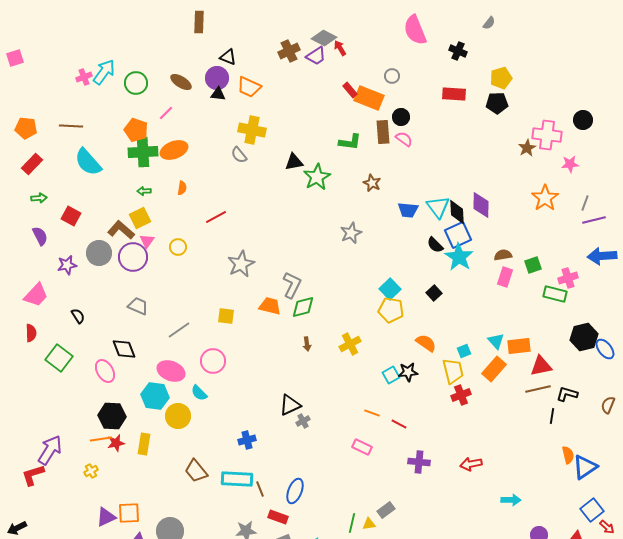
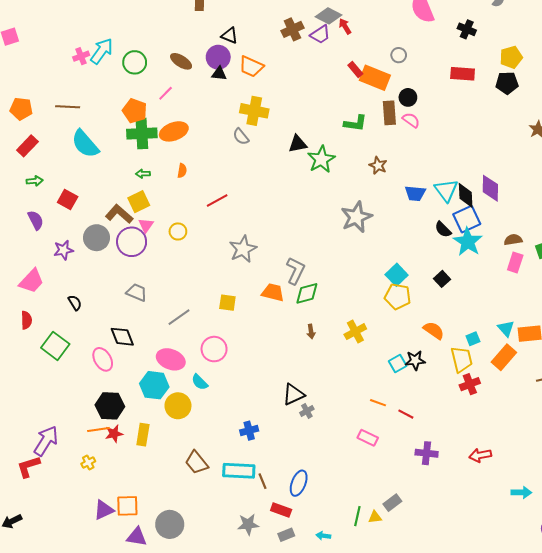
gray star: (351, 233) -> (356, 217), size x1.4

